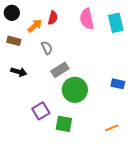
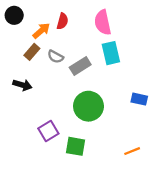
cyan rectangle: (116, 23) -> (111, 53), moved
brown rectangle: (14, 41) -> (32, 52), moved, turned -64
gray semicircle: (47, 48) -> (55, 57), turned 144
gray rectangle: (60, 70) -> (80, 66), moved

